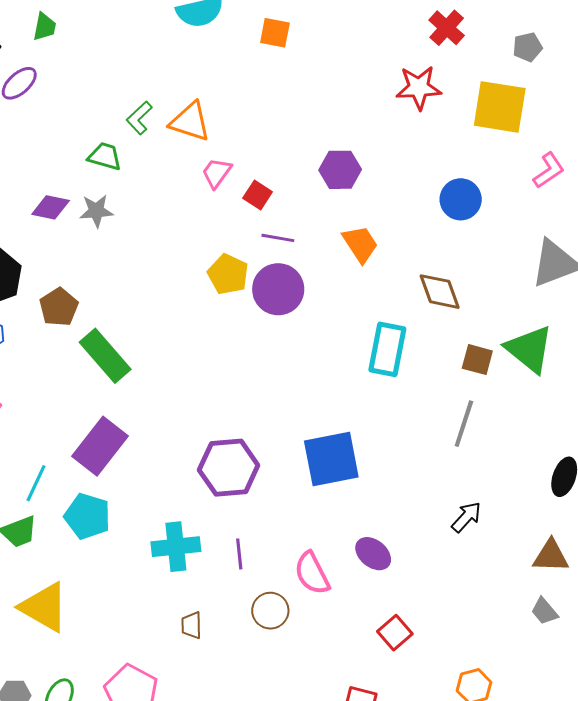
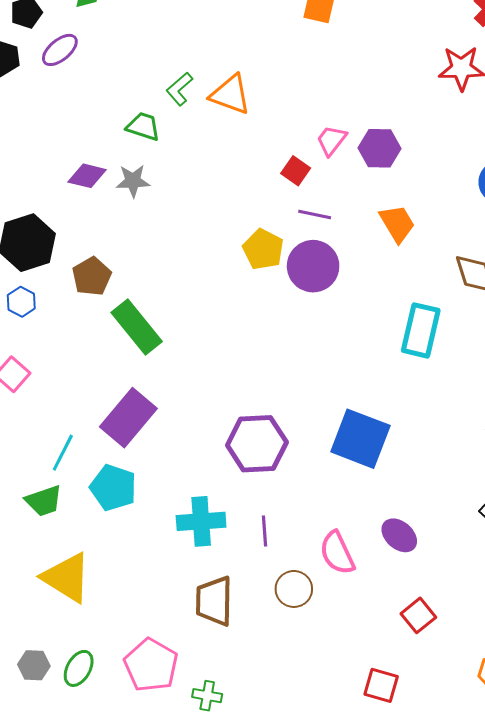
pink trapezoid: (217, 173) -> (331, 140), moved
blue square: (331, 459) -> (360, 439), turned 30
brown trapezoid: (192, 625) -> (214, 601), size x1.8

